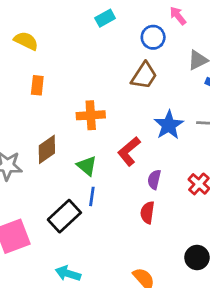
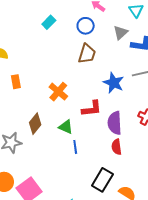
orange cross: (91, 115) -> (58, 92), turned -30
red L-shape: (129, 151) -> (92, 109), turned -130
purple semicircle: (154, 180) -> (115, 123), size x1.6
black rectangle: (64, 216) -> (102, 180), moved

